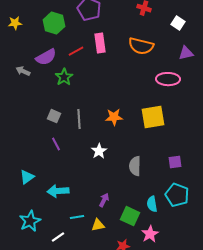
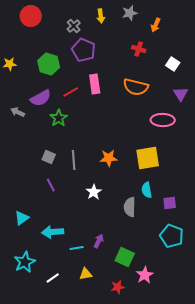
purple triangle: (186, 53) -> (181, 94), turned -49
cyan semicircle: (152, 204) -> (147, 190), moved
cyan line: (77, 217) -> (77, 248), moved
yellow triangle: (98, 225) -> (86, 274), moved

